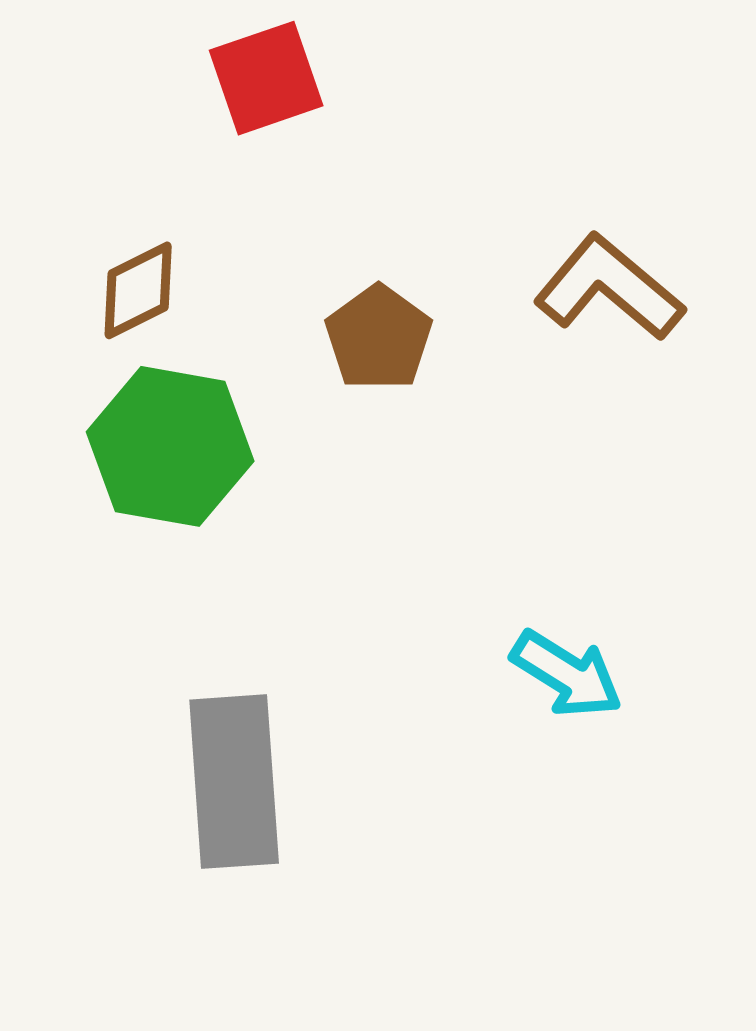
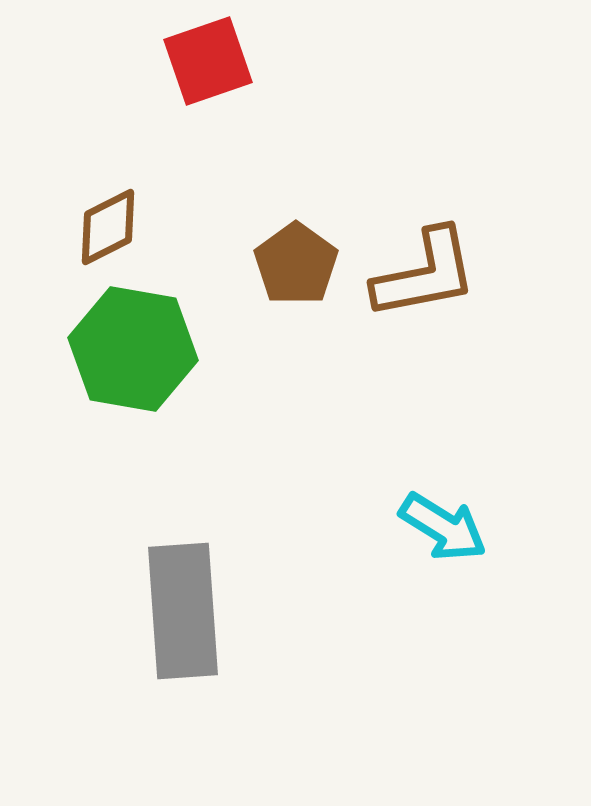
brown L-shape: (609, 288) -> (425, 274), moved, turned 129

